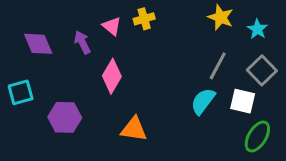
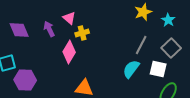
yellow star: (221, 17) -> (143, 12), turned 30
yellow cross: (144, 19) -> (82, 33), moved
purple hexagon: (65, 117) -> (25, 80), moved

